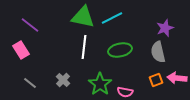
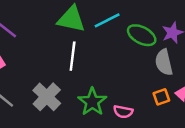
green ellipse: (120, 50) -> (142, 35), moved, turned 40
gray cross: (63, 80) -> (47, 97), size x1.6

